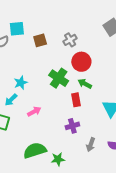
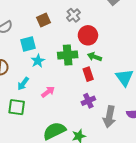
cyan square: (17, 29) -> (28, 44), moved
green cross: (59, 78) -> (68, 55), turned -30
cyan star: (21, 83) -> (38, 61), moved
gray arrow: (91, 145) -> (109, 117), size x1.5

